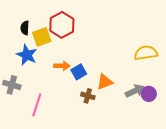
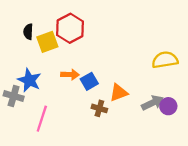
blue star: (27, 55) -> (29, 80), moved

